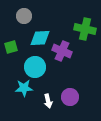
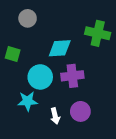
cyan diamond: (40, 38) -> (60, 48), moved
green square: (11, 47) -> (13, 54), turned 32
purple cross: (62, 51) -> (72, 76), moved, turned -30

